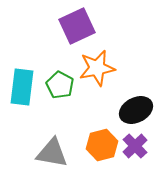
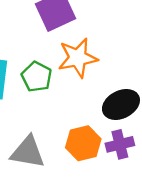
purple cross: (135, 146) -> (120, 144), turned 30

